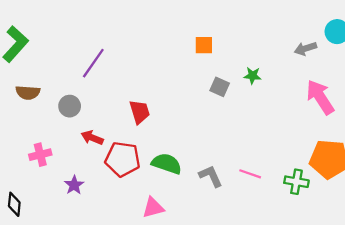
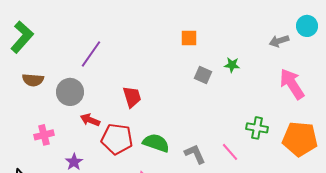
gray circle: (70, 106) -> (70, 92), size x1.4
pink line: (250, 174) -> (230, 152), turned 30
green cross: (296, 182) -> (257, 128), moved

